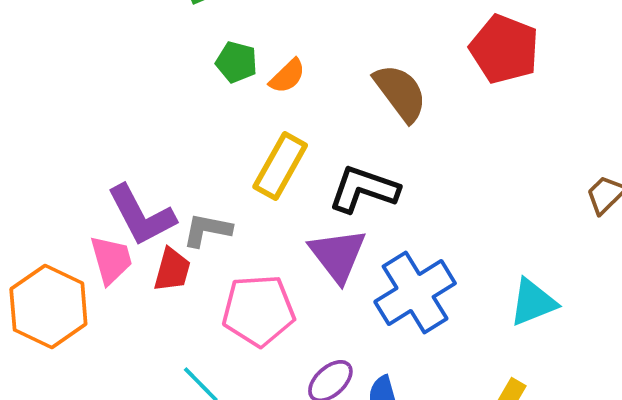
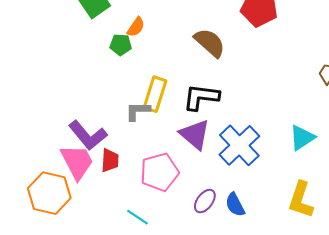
orange semicircle: (287, 76) -> (136, 27), moved
gray L-shape: (207, 230) -> (138, 111), moved
pink trapezoid: (111, 260) -> (77, 162), size x1.4

